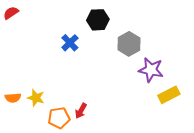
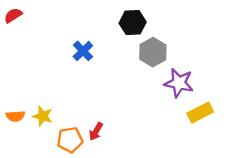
black hexagon: (98, 20) -> (133, 23), moved

